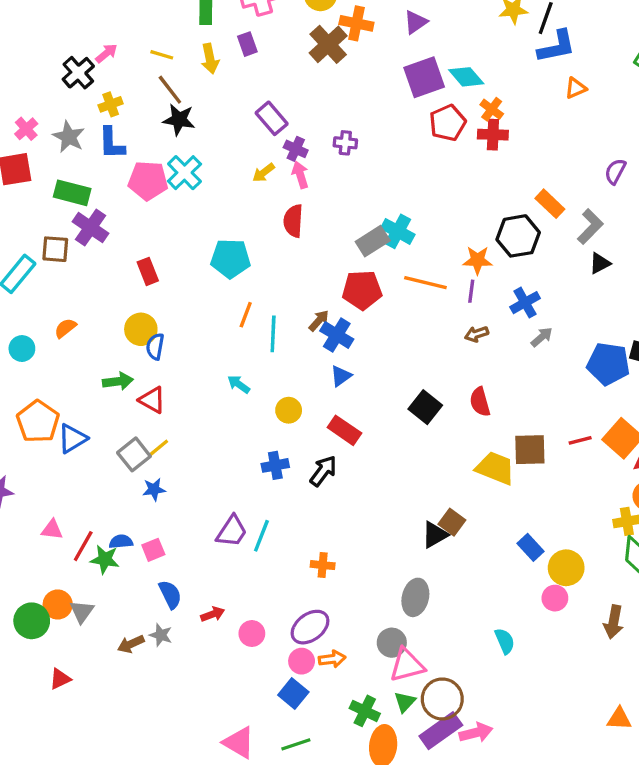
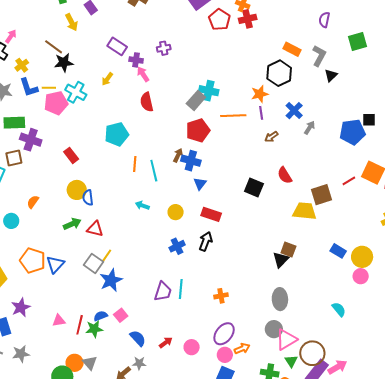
yellow line: (162, 55) -> (49, 88), moved
yellow arrow: (264, 173) -> (107, 79), moved
blue star: (154, 489) -> (111, 280), size x1.6

